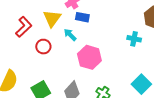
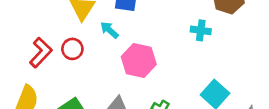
red L-shape: (24, 27) -> (41, 53), moved

